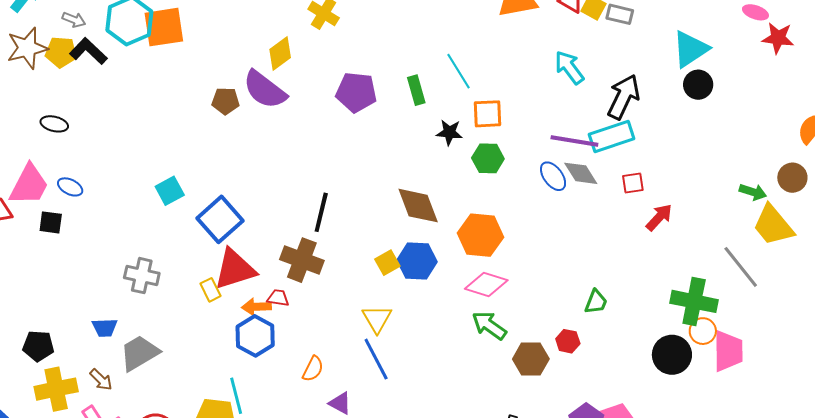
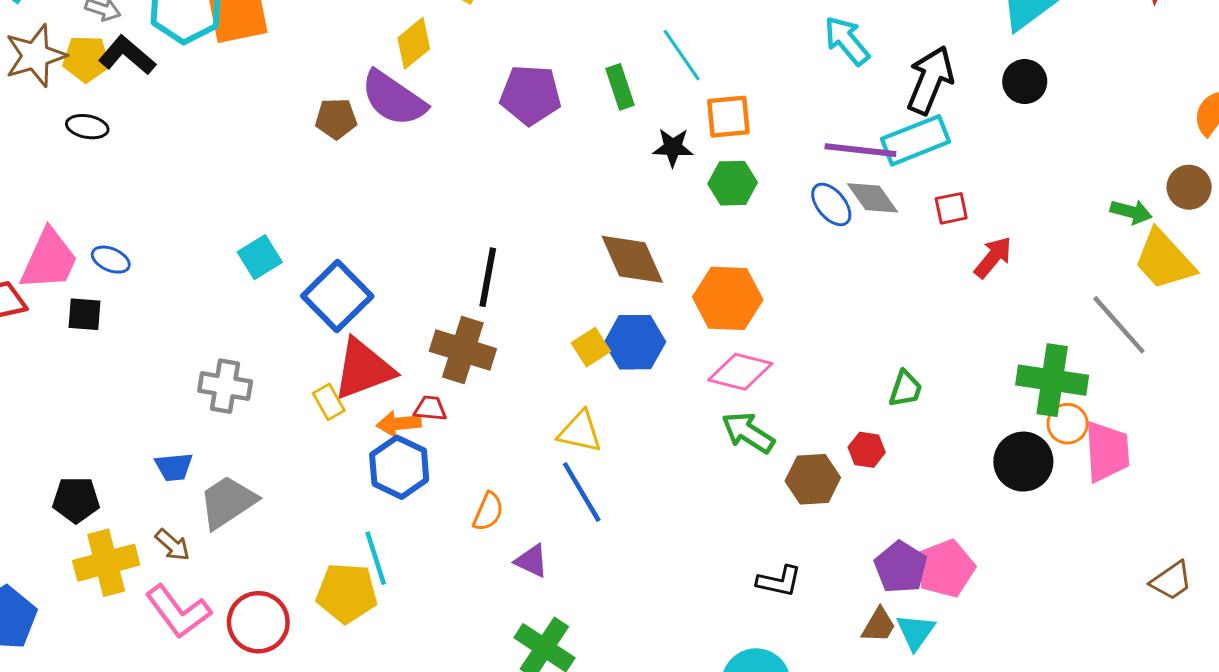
black circle: (698, 85) -> (1025, 82), moved
black ellipse: (54, 124) -> (87, 127), moved
yellow triangle: (377, 319) -> (580, 432), turned -44

